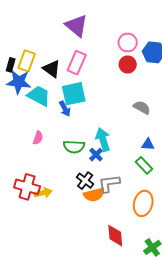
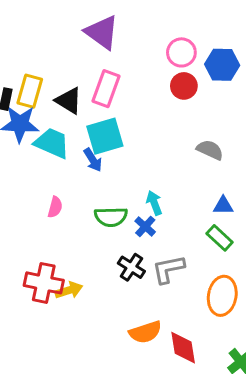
cyan arrow: (103, 140) -> (154, 203), size x0.7
orange semicircle: (94, 195) -> (145, 332), moved

